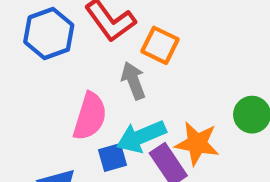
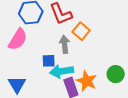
pink semicircle: (90, 116) -> (18, 39), moved
blue square: (113, 157) -> (49, 61), moved

